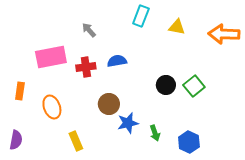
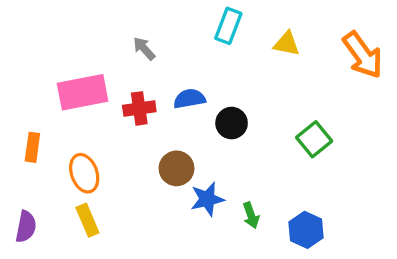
orange arrow: (224, 34) -> (363, 55), turned -128
black circle: (166, 85) -> (232, 123), moved
yellow rectangle: (76, 141) -> (87, 220), moved

